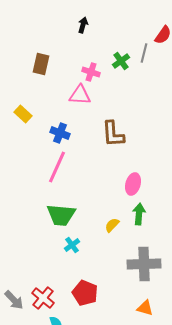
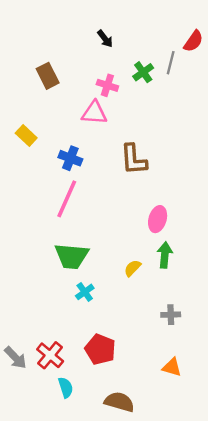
black arrow: (83, 25) -> (105, 39), moved, turned 126
brown rectangle: (41, 64) -> (48, 76), turned -40
gray cross: (144, 264) -> (171, 315), size x0.5

